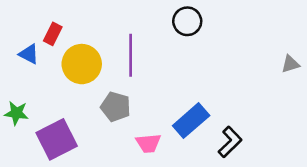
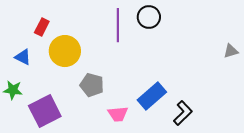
blue triangle: (29, 54) -> (23, 57), moved
purple line: (131, 55) -> (118, 25), moved

